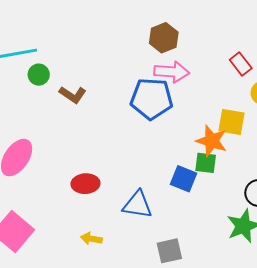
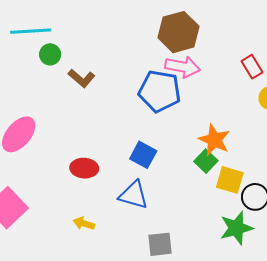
brown hexagon: (164, 38) -> (179, 32), size x1.4
yellow square: (232, 122) -> (230, 180), moved
green square: (206, 163) -> (206, 161), turned 30
blue square: (183, 179) -> (143, 155), moved

